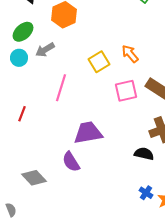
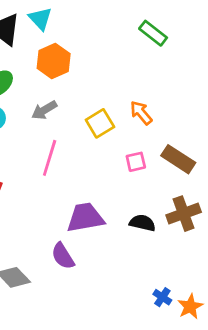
gray arrow: (45, 50) -> (44, 110), moved
pink square: (126, 91) -> (136, 162), size x0.7
black semicircle: (144, 154) -> (142, 223), moved

